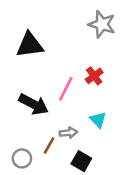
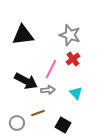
gray star: (102, 24) -> (70, 35), moved
gray arrow: (68, 133) -> (48, 90), moved
brown line: (49, 146) -> (38, 113), turned 40

